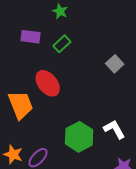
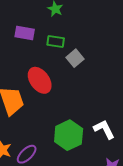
green rectangle: (62, 44) -> (56, 42), turned 48
gray square: (115, 64) -> (75, 58), moved

